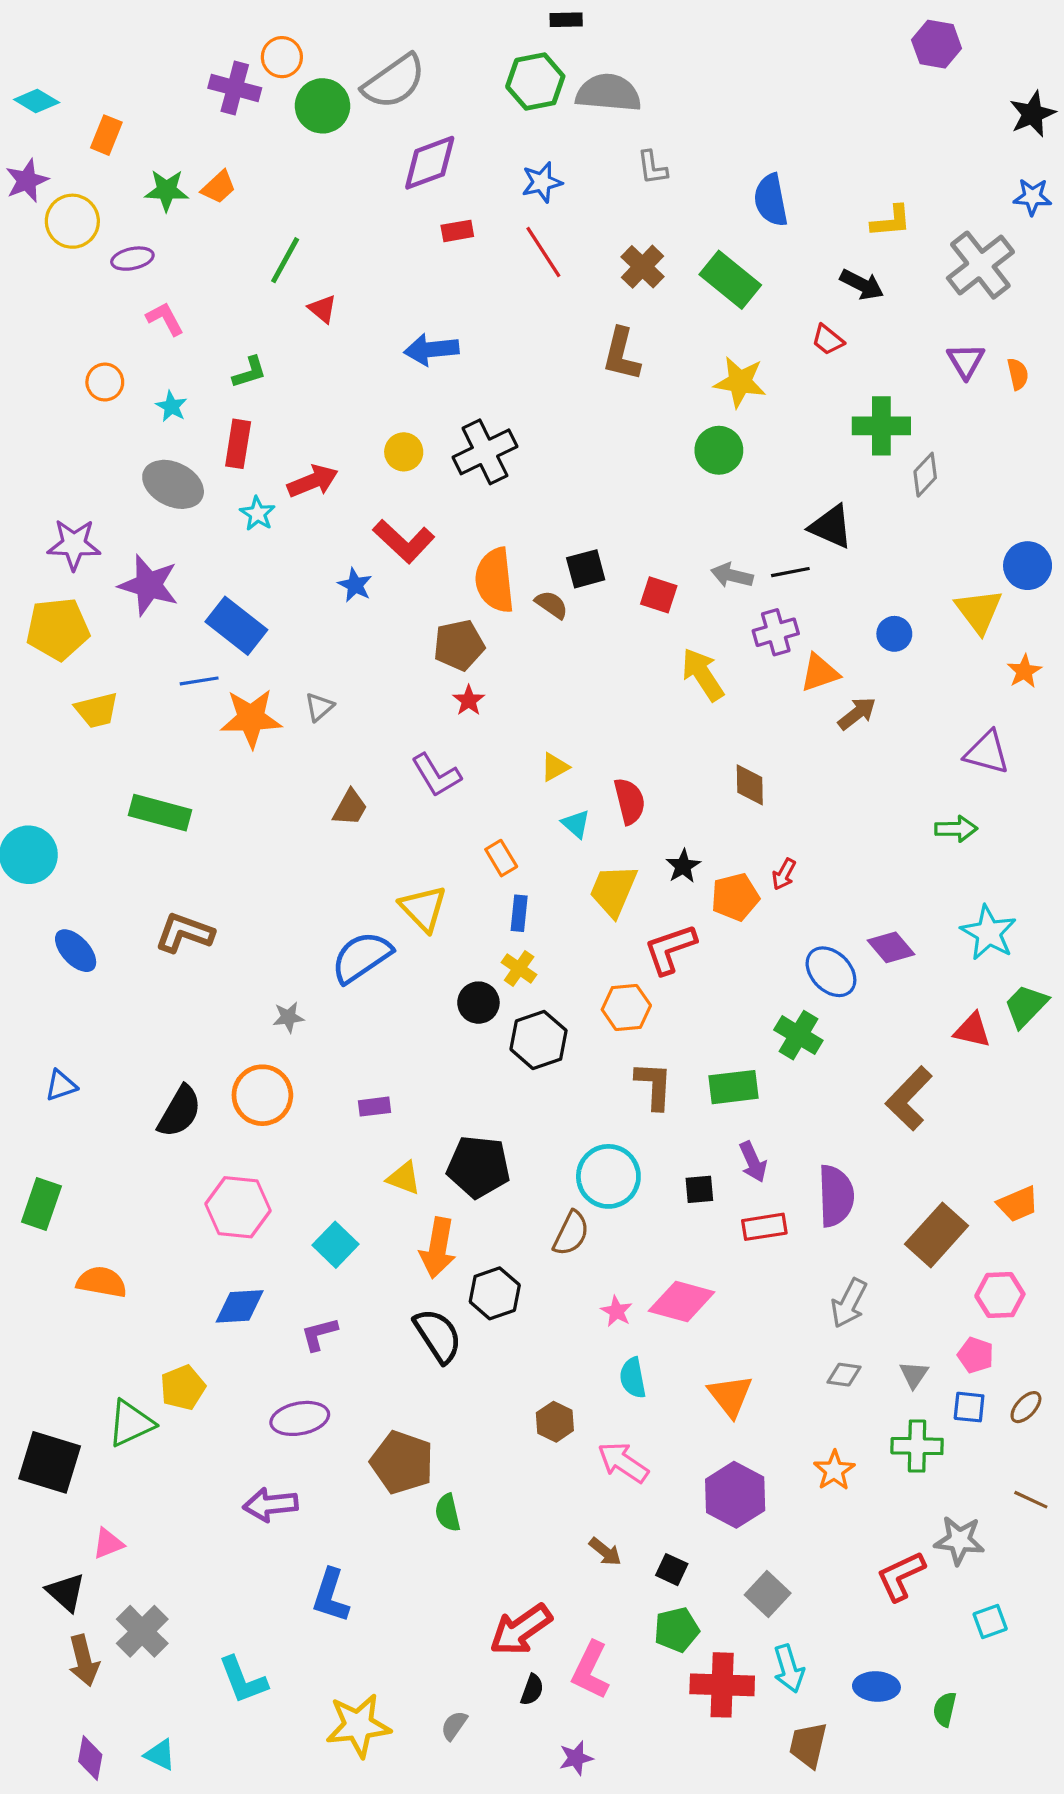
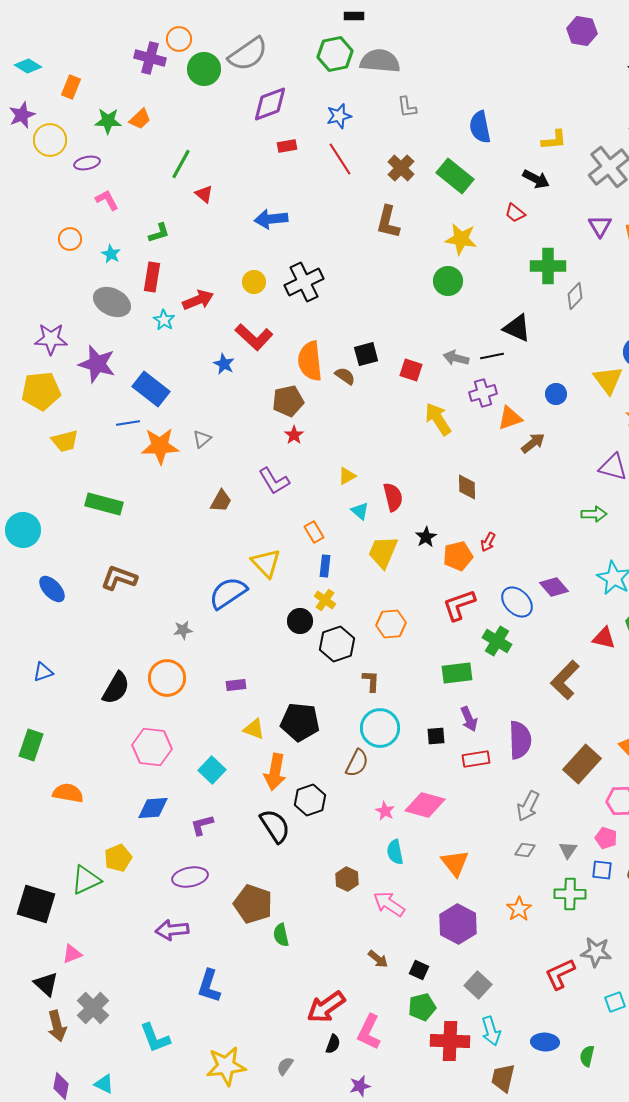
red L-shape: (670, 949) -> (459, 605), moved
brown L-shape: (654, 1085) -> (371, 681), moved, size x0.7

